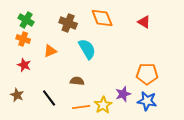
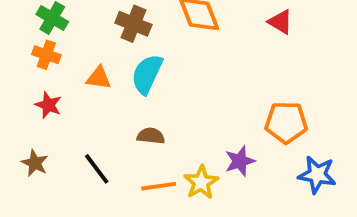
cyan semicircle: (87, 49) -> (147, 74), moved, turned -125
orange triangle: (50, 51) -> (99, 78), turned 32
blue star: (147, 101) -> (317, 175), moved

